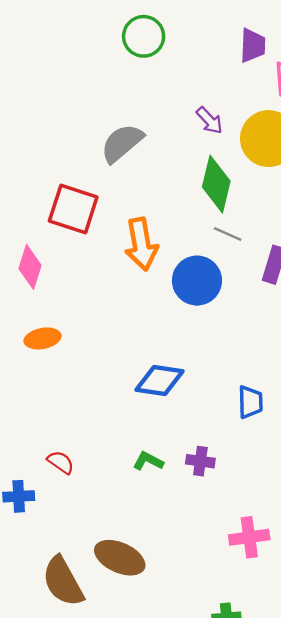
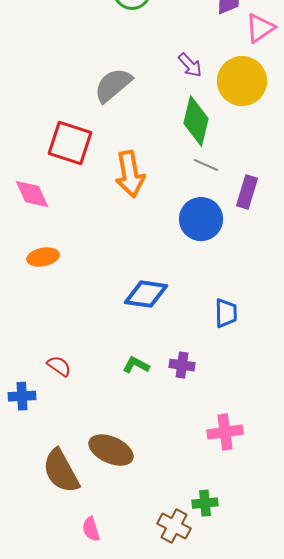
pink diamond: (30, 267) -> (32, 194), turned -42
blue circle: (197, 281) -> (201, 219), moved

